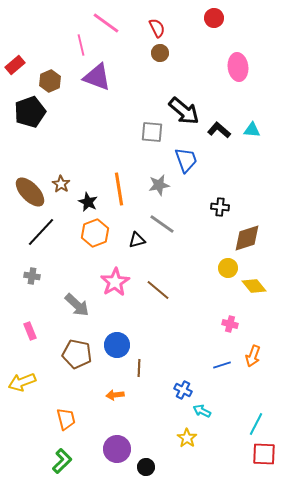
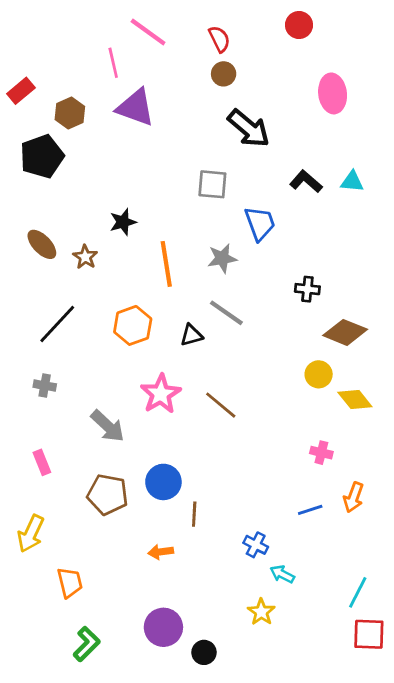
black arrow: (184, 111) -> (249, 128), moved
brown ellipse: (30, 192) -> (42, 244), moved, size x0.7
black star: (88, 202) -> (123, 222), moved, turned 30
brown diamond: (247, 238) -> (345, 332), turned 40
yellow arrow: (22, 382) -> (31, 534), turned -44
orange trapezoid: (66, 419) -> (70, 583), moved

